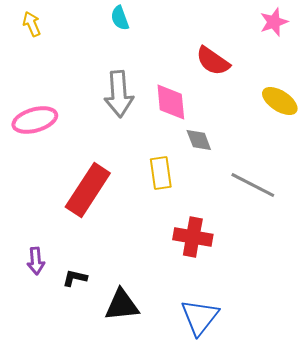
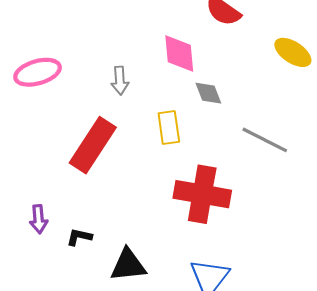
gray arrow: (119, 94) -> (120, 81), moved, size x0.6
red cross: (193, 237) -> (202, 194), size x1.4

